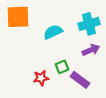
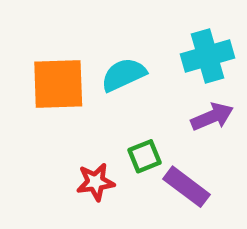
orange square: (18, 17) -> (58, 84), moved

